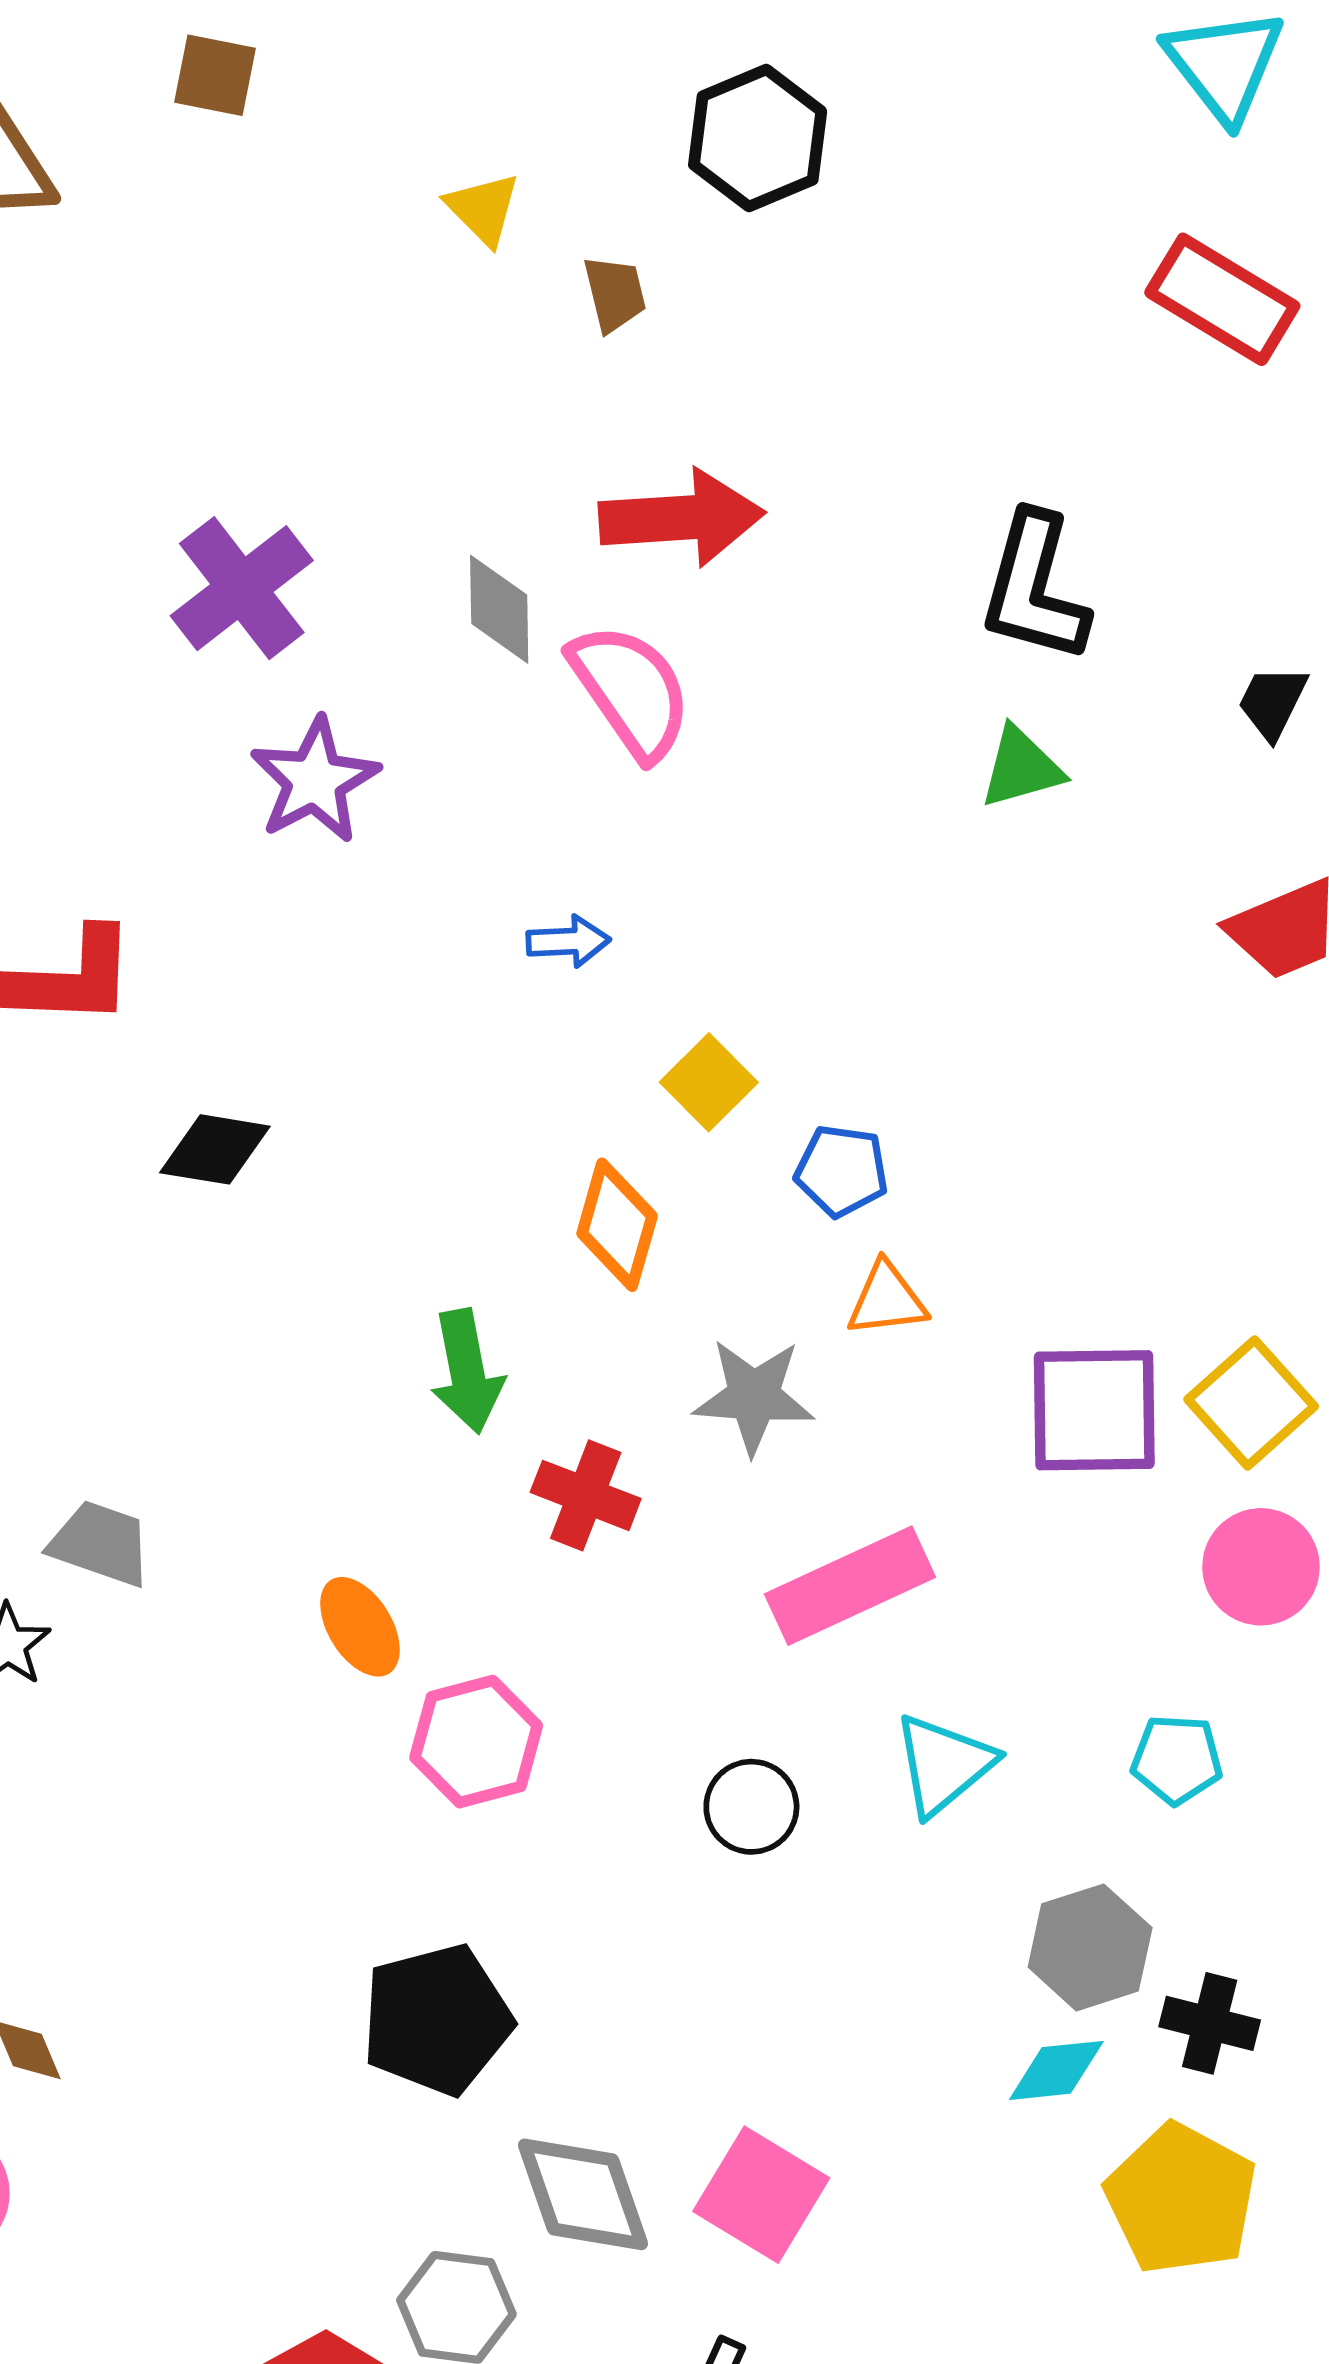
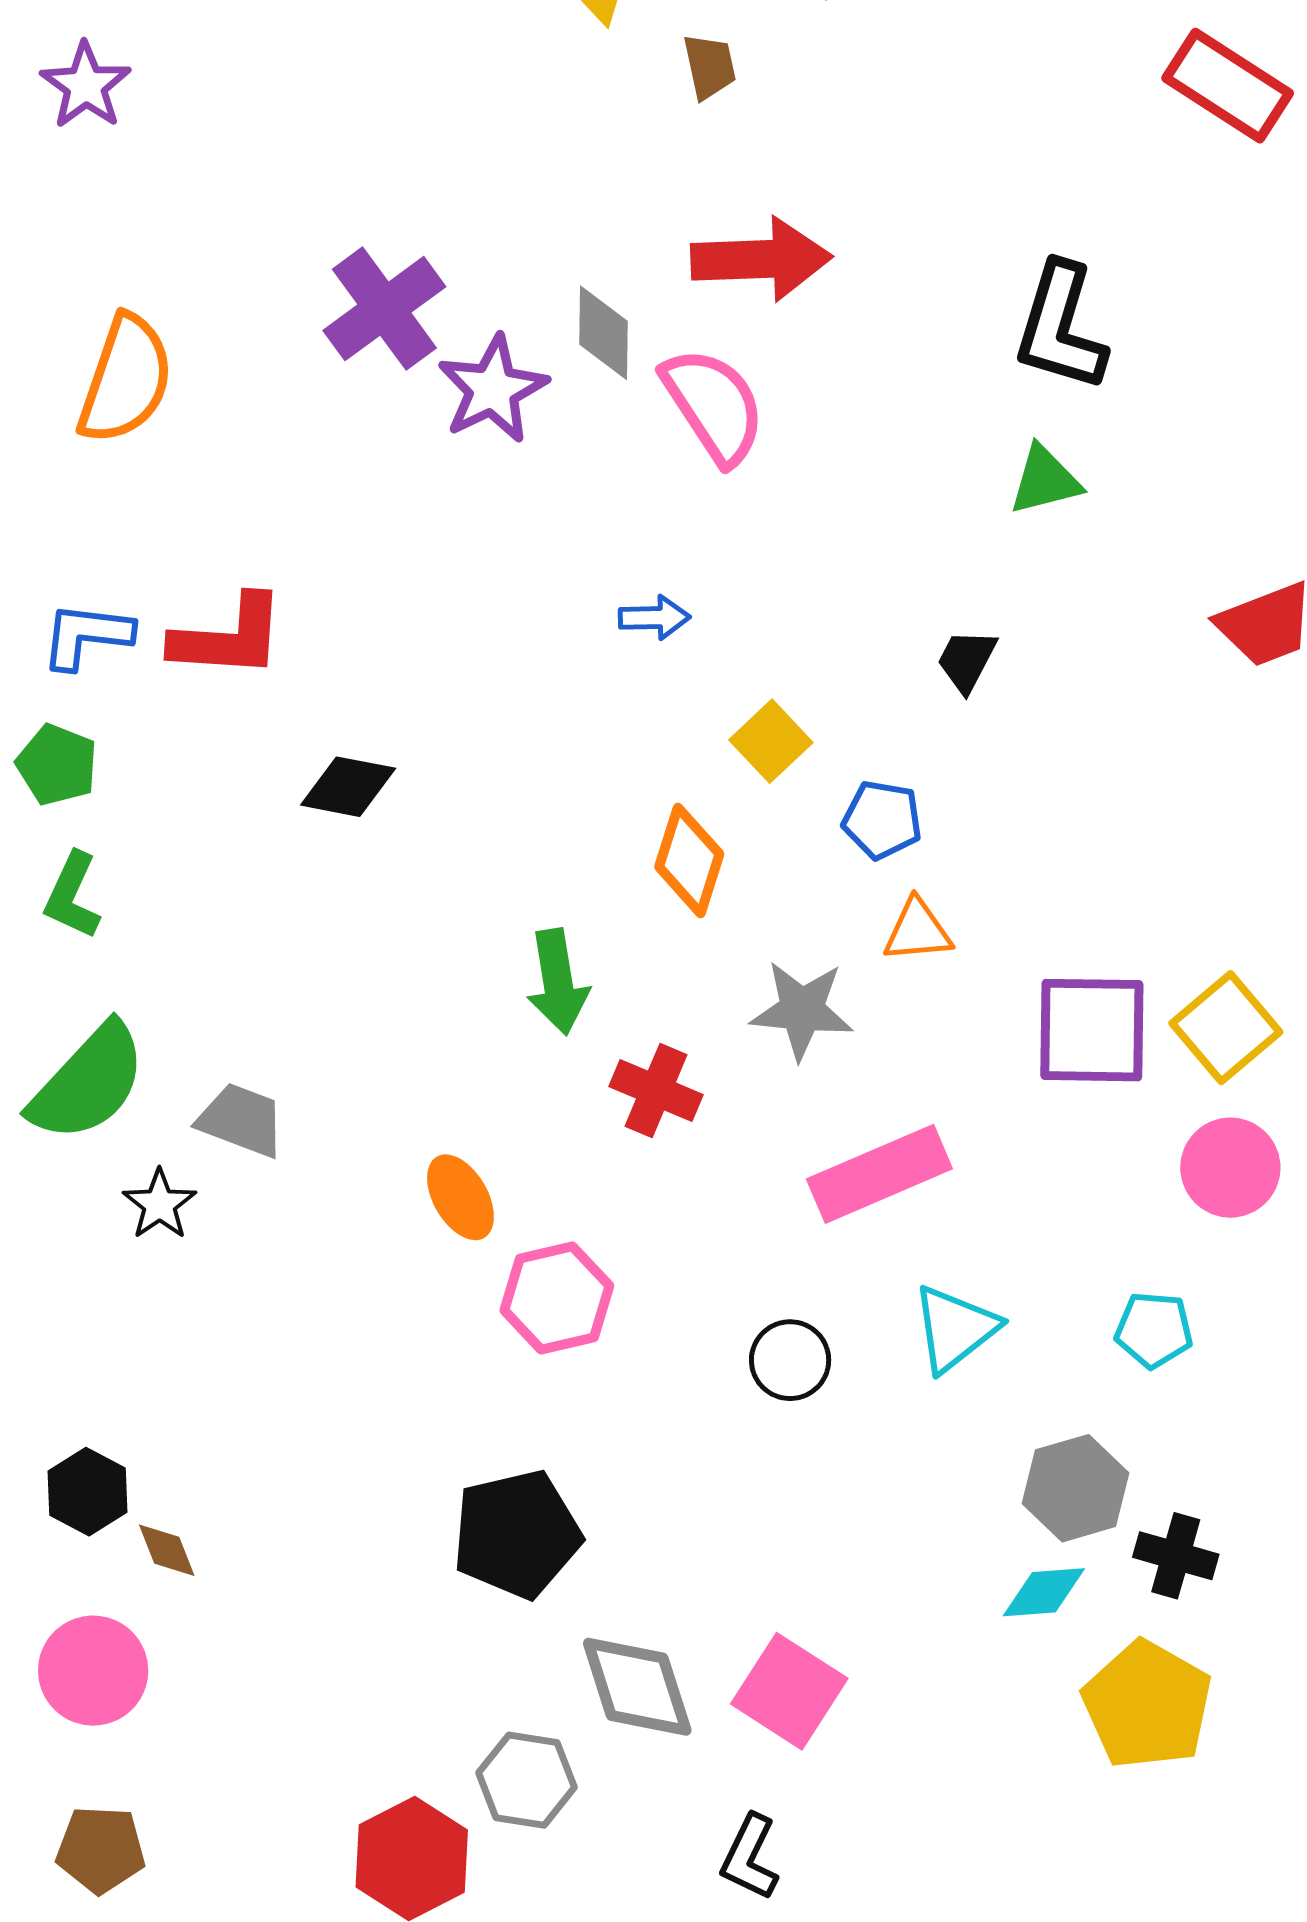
black trapezoid: (1273, 702) -> (967, 661), moved
purple star: (315, 780) -> (493, 389), moved

